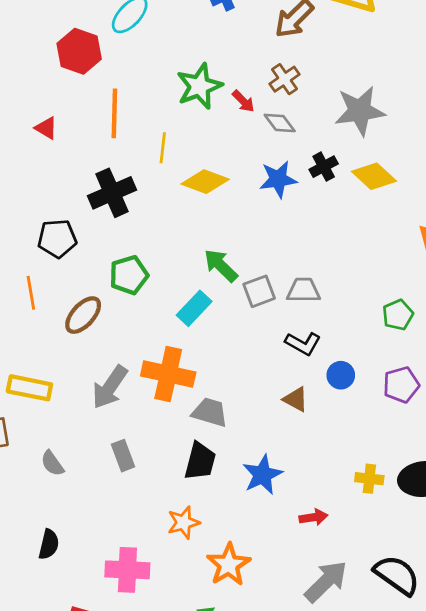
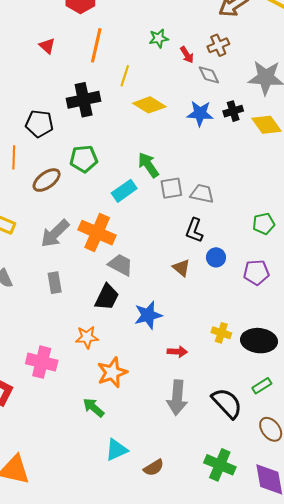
green star: (199, 86) -> (159, 38), size x0.6
black L-shape: (303, 344) -> (194, 230), turned 70
gray arrow: (326, 581) -> (177, 398), turned 128

